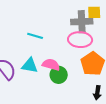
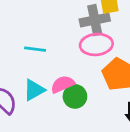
cyan triangle: (30, 65) -> (34, 90), turned -30
pink semicircle: (51, 65) -> (63, 84), turned -30

